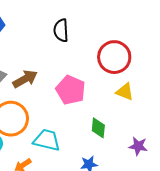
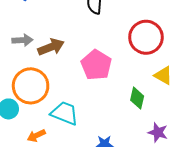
yellow triangle: (125, 92) -> (163, 75), moved
green diamond: (98, 128) -> (137, 98), moved

